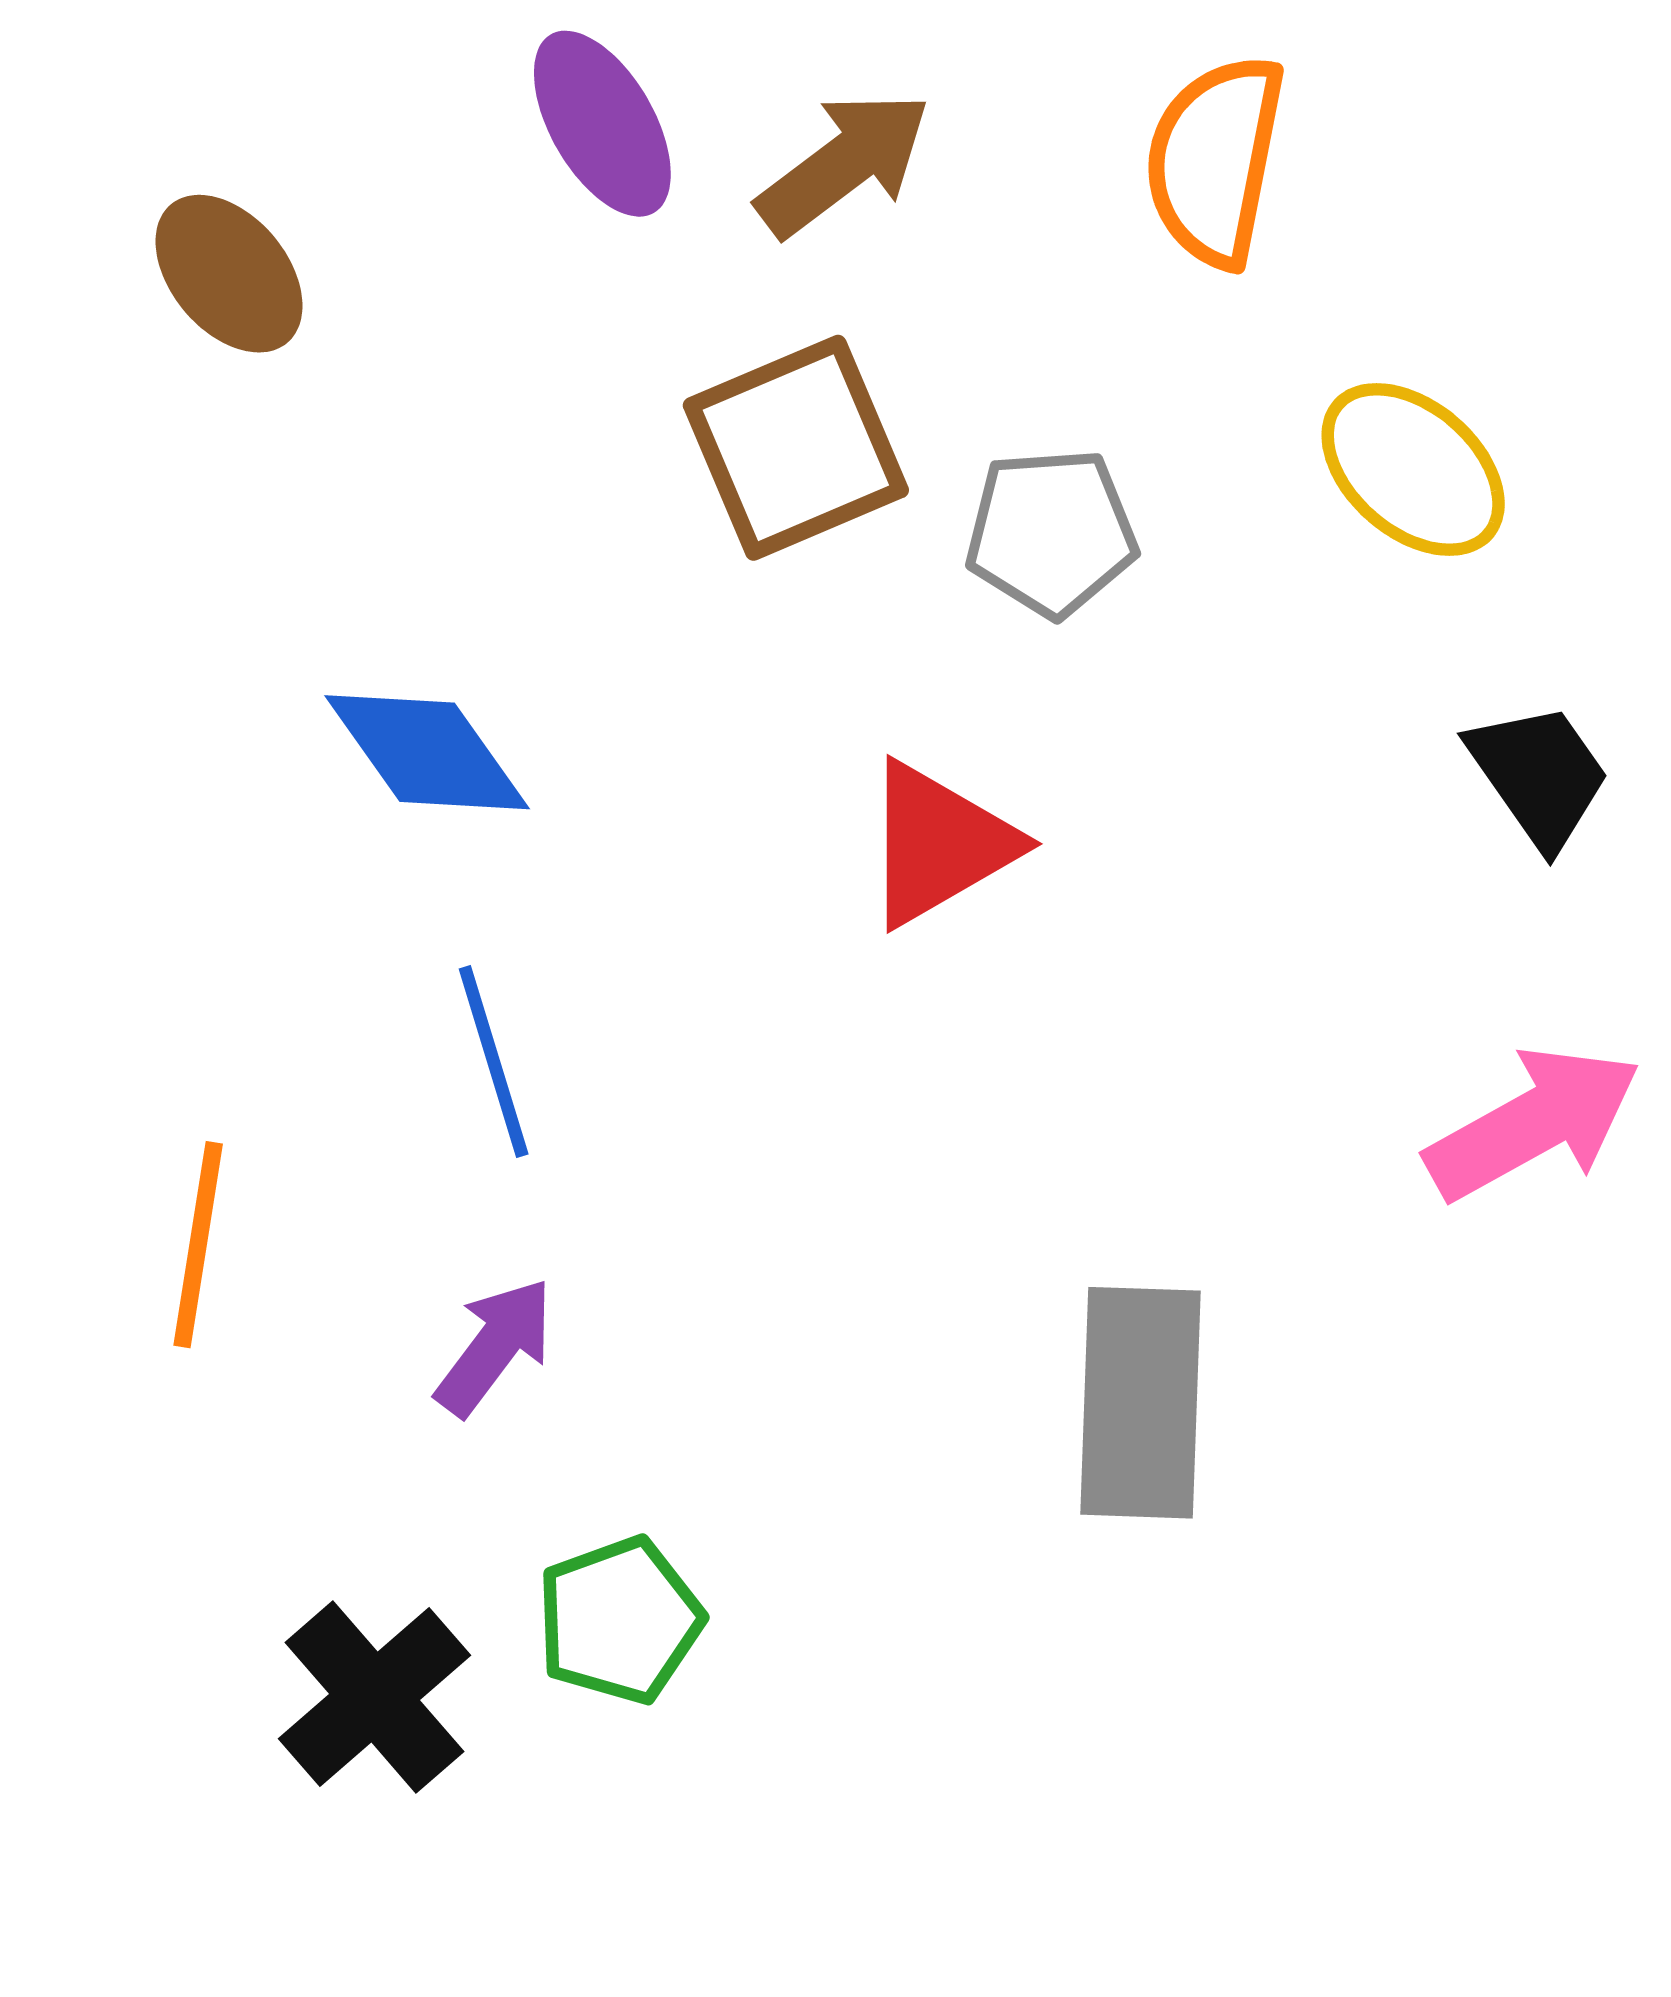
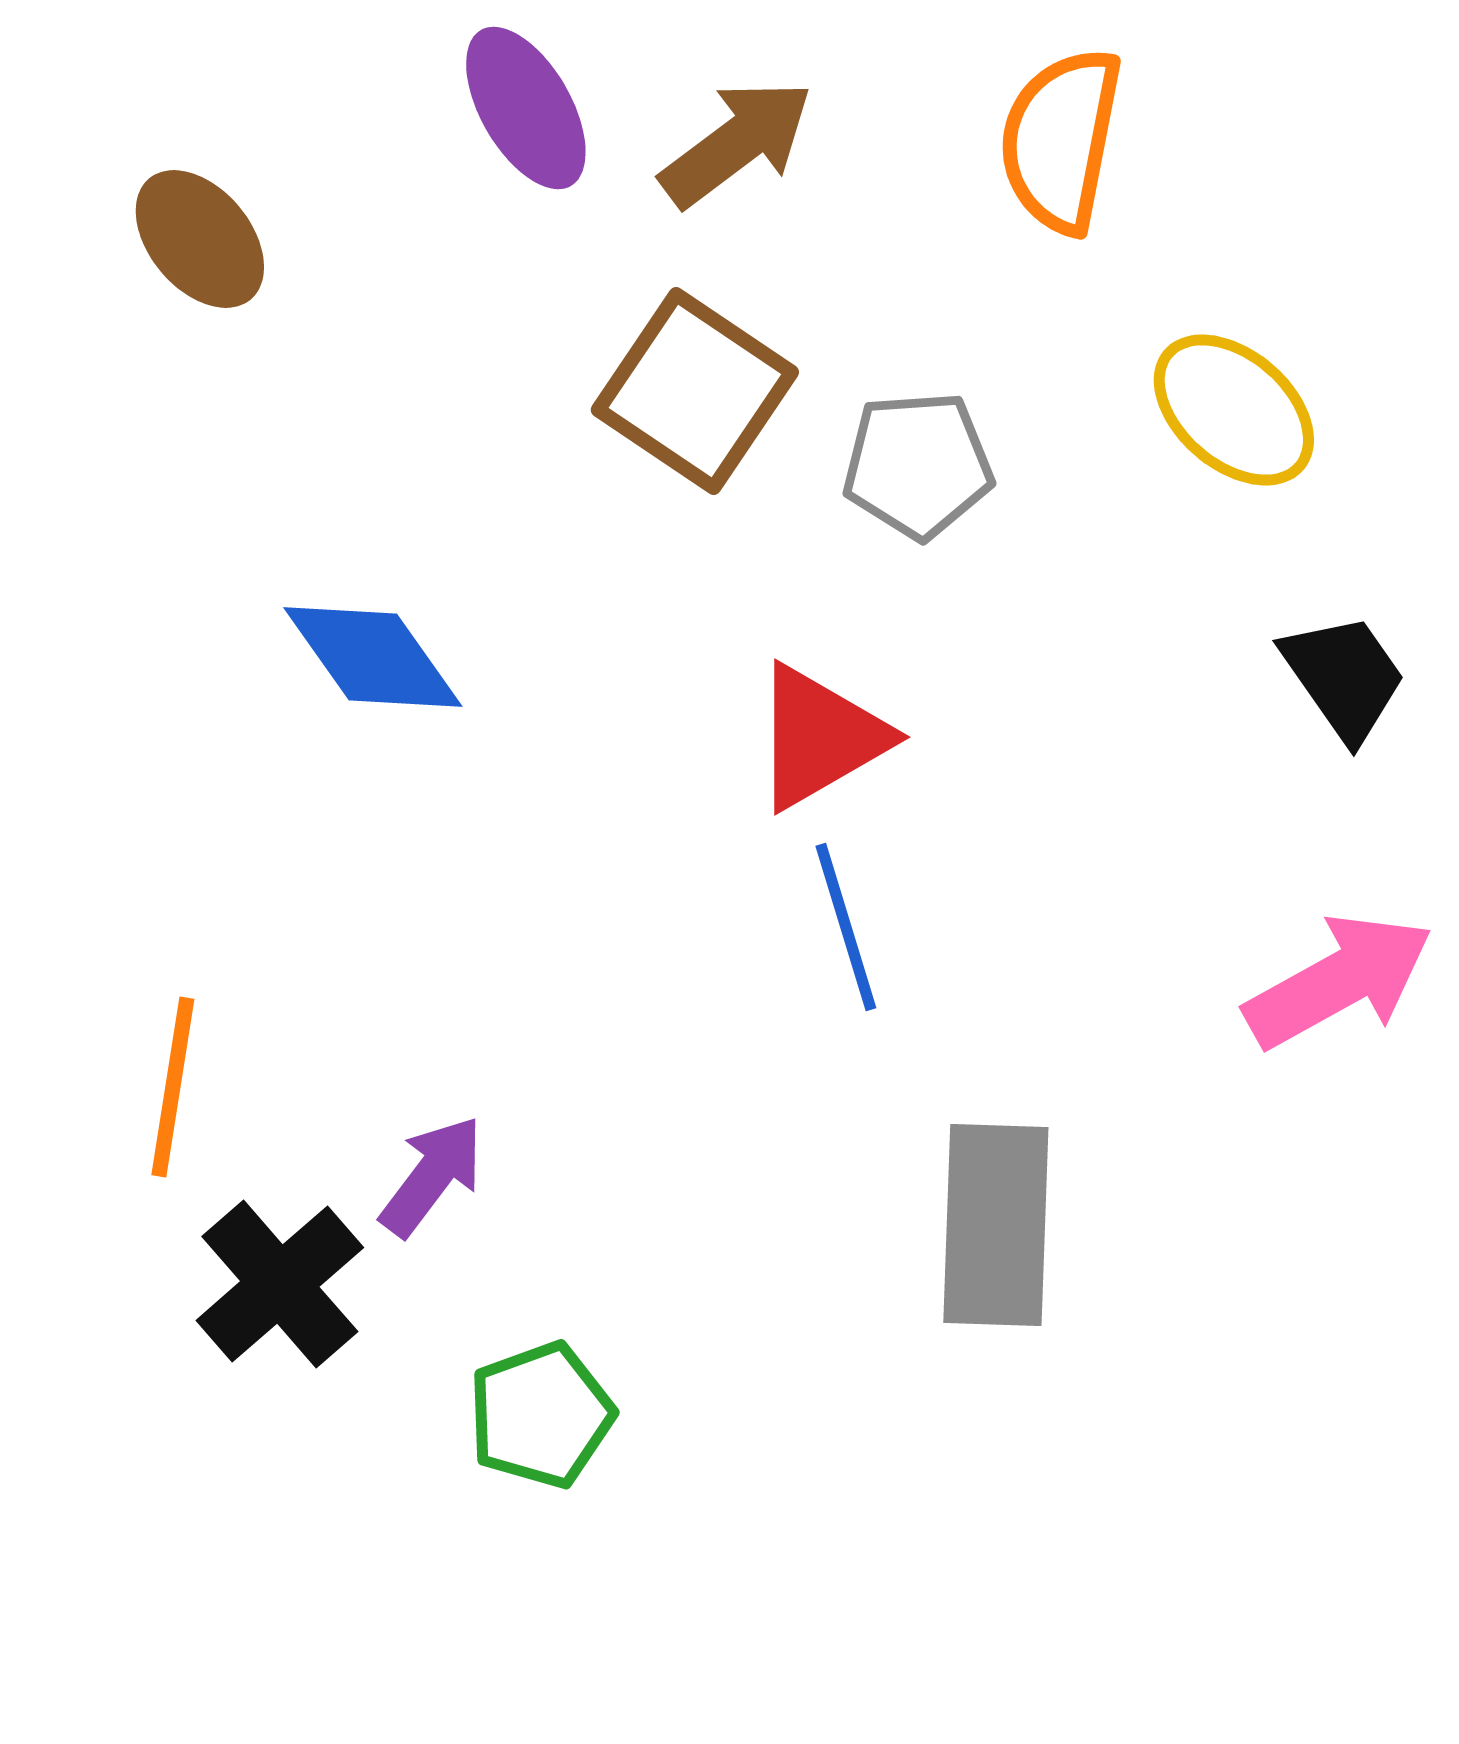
brown square: (796, 448) -> (695, 391), turned -33
blue line: (494, 1061) -> (846, 927), moved
black cross: (374, 1697) -> (280, 1284), moved

